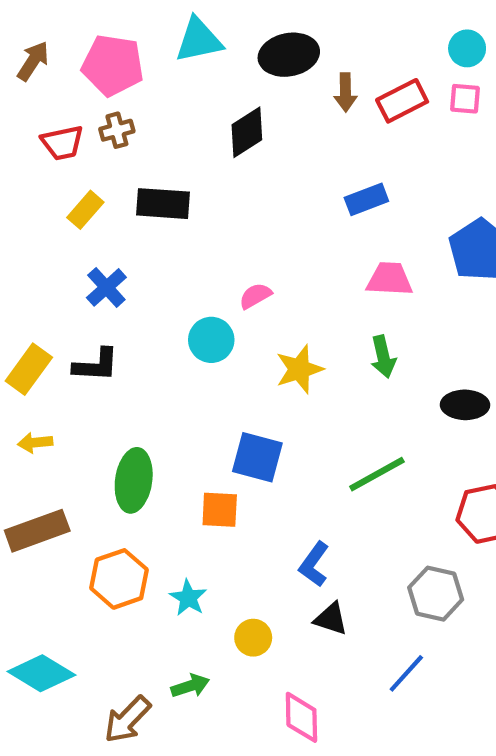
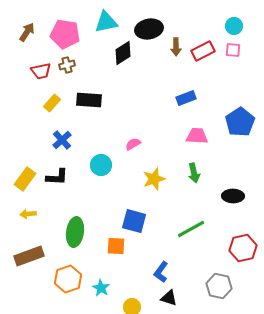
black diamond: (247, 132) -> (123, 53), moved
cyan circle: (211, 340) -> (101, 165), moved

